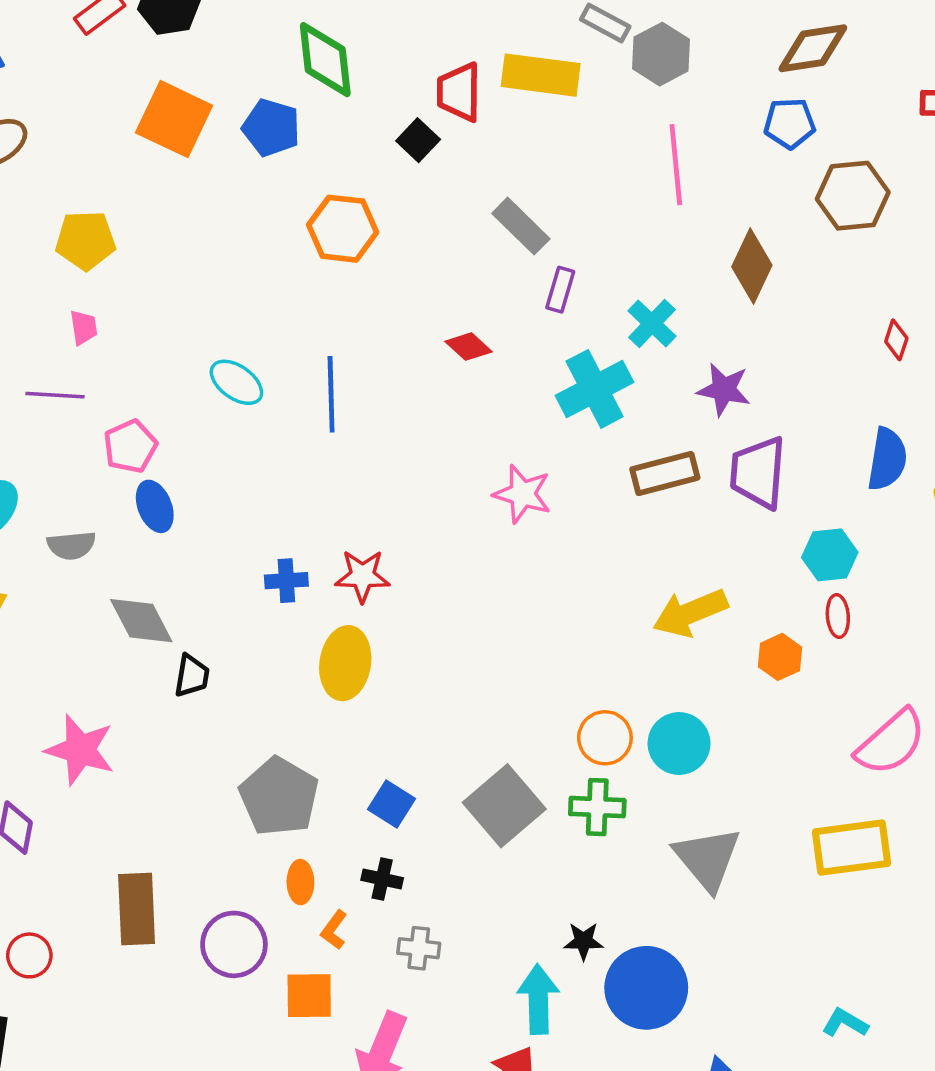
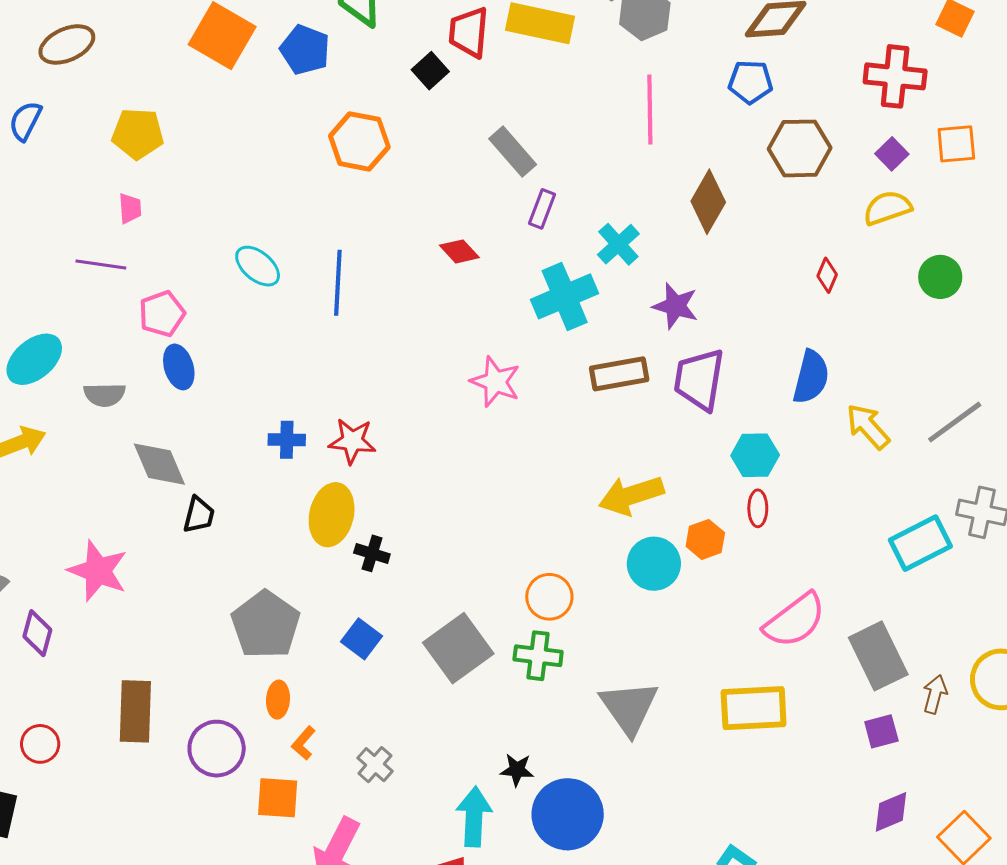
cyan circle: (679, 744) -> (654, 564), moved
black cross: (382, 879) -> (372, 553), moved
gray cross: (419, 948) -> (375, 765), turned 30

